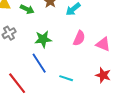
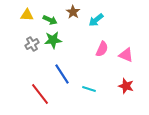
green star: (43, 39) -> (53, 40), moved

